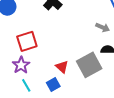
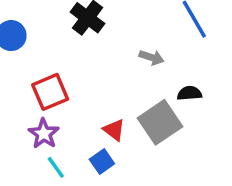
gray arrow: (103, 27) -> (152, 57), moved

